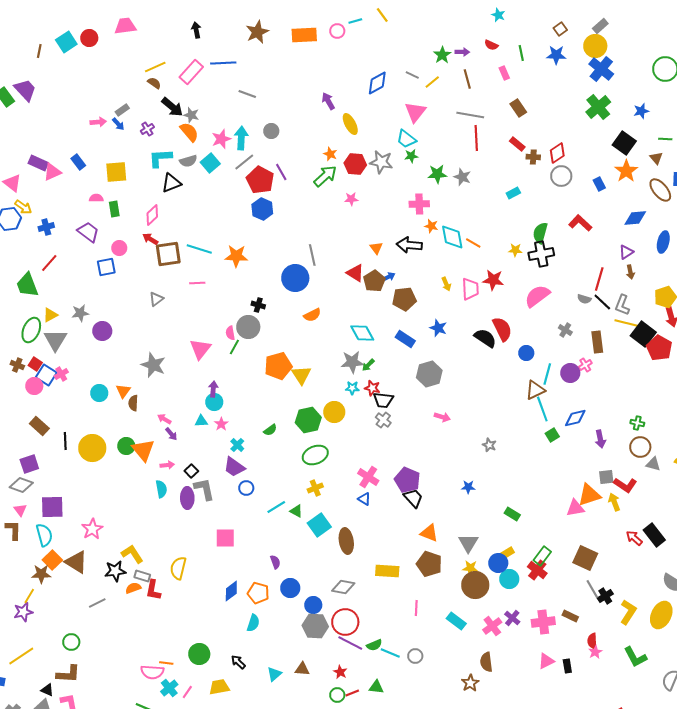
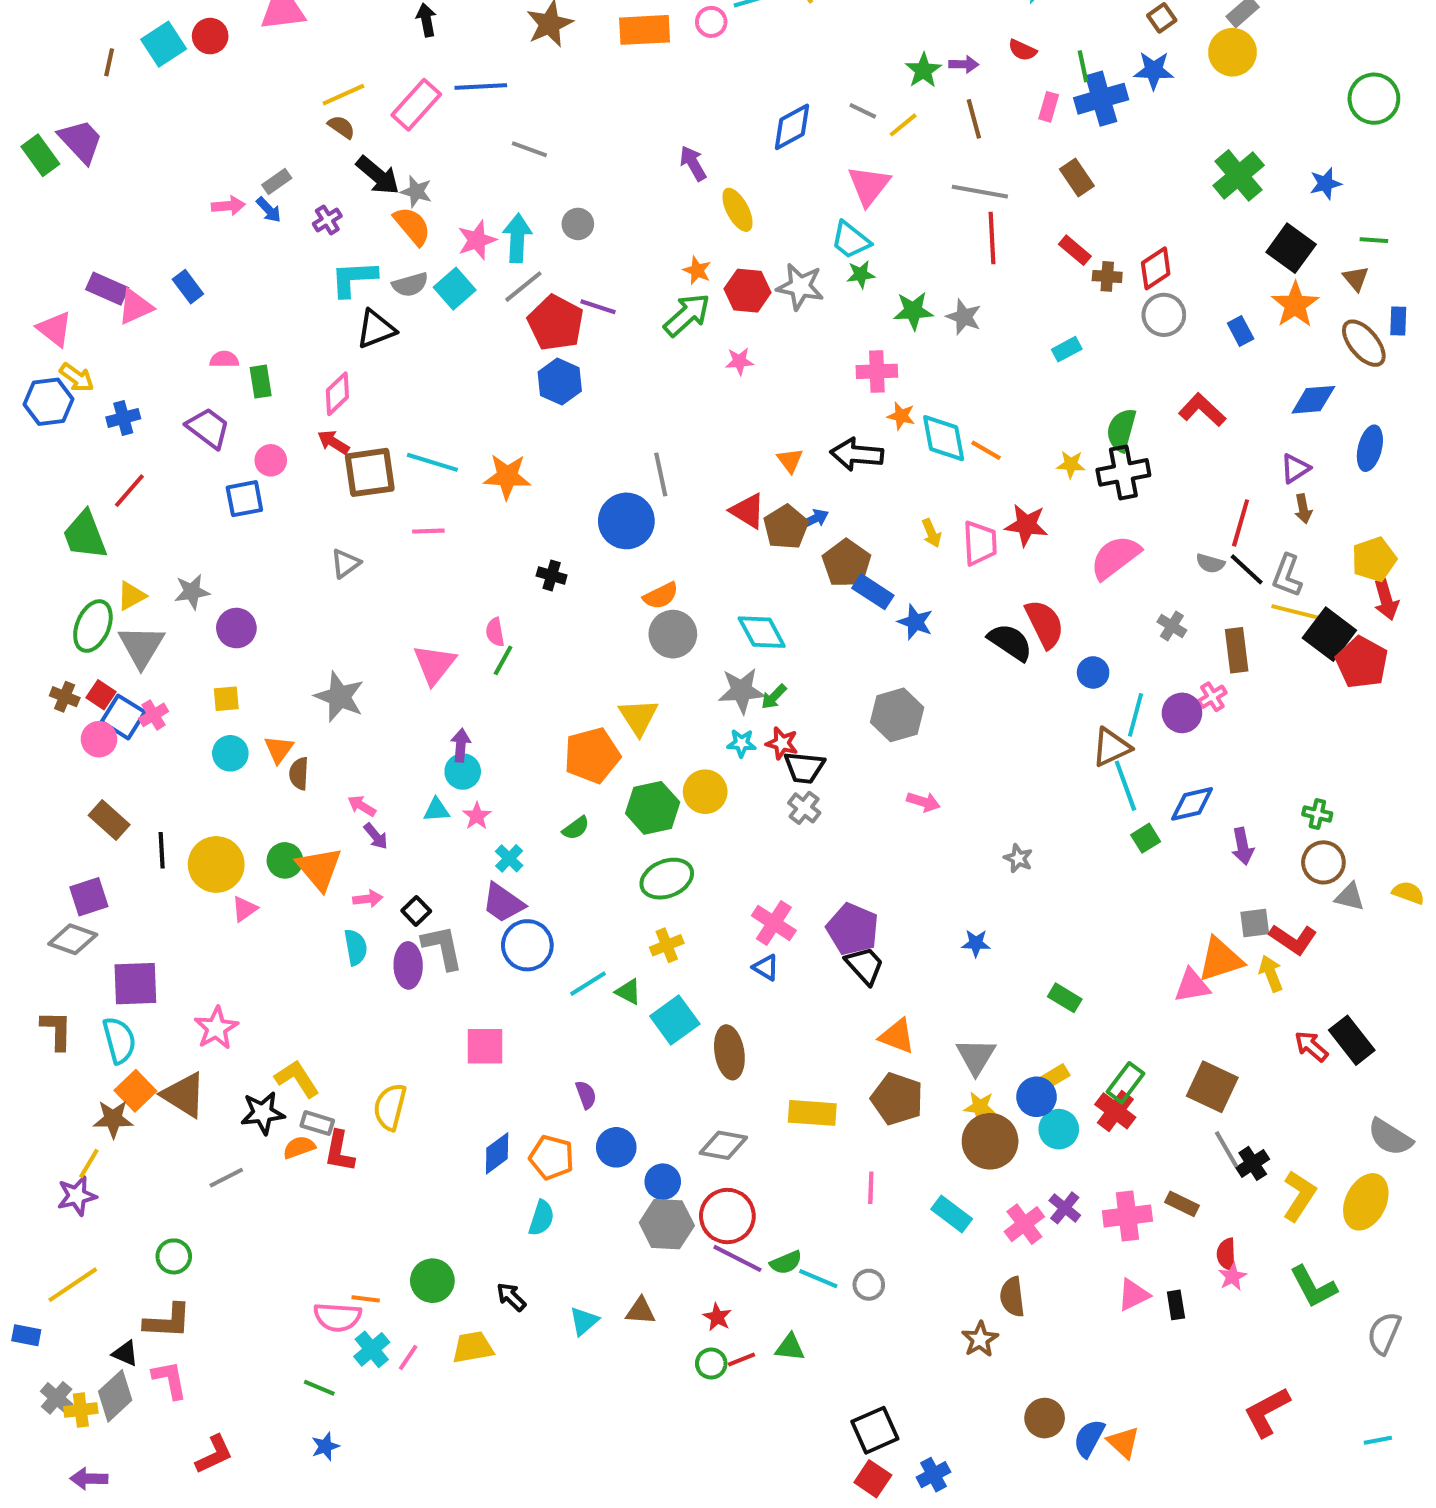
blue cross: (601, 69) -> (1101, 99), moved, turned 35
pink rectangle: (504, 73) -> (1049, 107), turned 40
yellow square: (116, 172) -> (226, 699), moved, size x0.6
purple line: (281, 172) -> (598, 307), turned -42
brown pentagon: (404, 299) -> (847, 563), turned -30
gray circle: (248, 327) -> (673, 634), moved
blue rectangle: (405, 339) -> (873, 592), moved
orange pentagon: (278, 366) -> (592, 755), moved
blue circle: (246, 488) -> (527, 945), size x1.6
pink triangle: (20, 510) -> (244, 909), moved, turned 32

